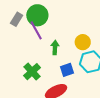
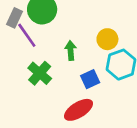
purple line: (36, 30) -> (27, 35), moved
green cross: (32, 72) -> (40, 73), moved

